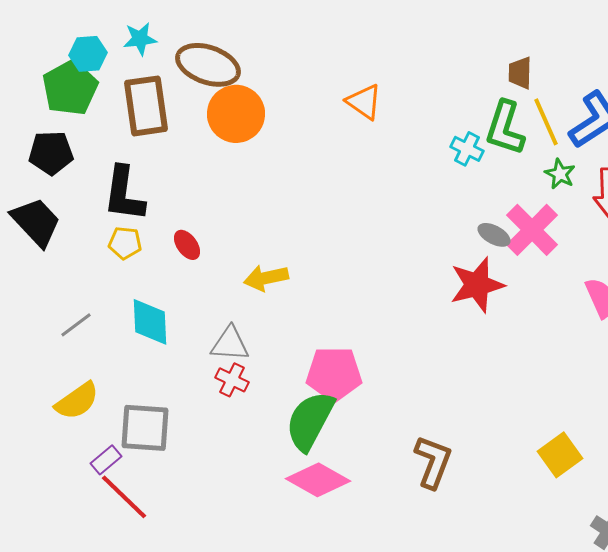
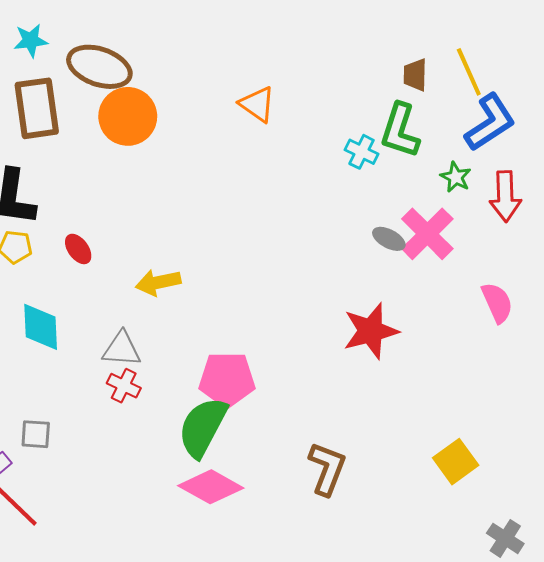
yellow line: (546, 122) -> (469, 72), moved
red star: (477, 285) -> (371, 331), moved
gray square: (145, 428) -> (36, 434), size x0.6

